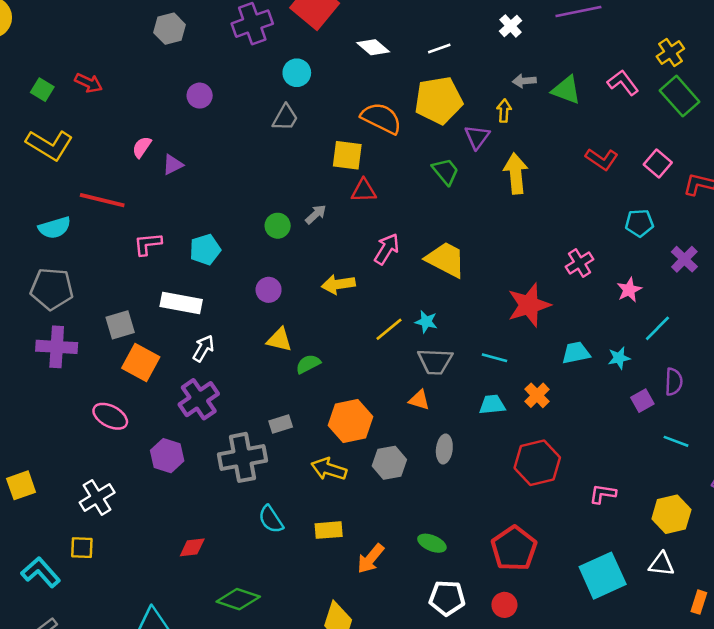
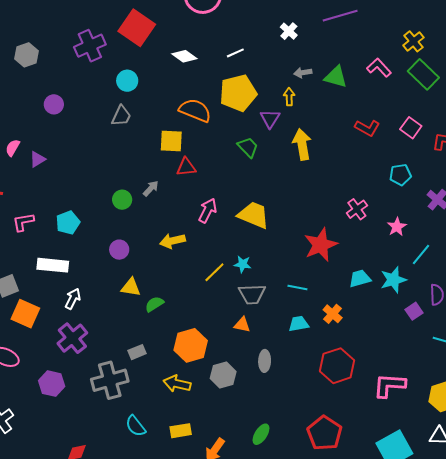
cyan star: (619, 358) -> (393, 280), size x1.5
pink L-shape: (603, 494) -> (389, 385), size x1.6
green ellipse: (432, 543) -> (261, 434), turned -75

